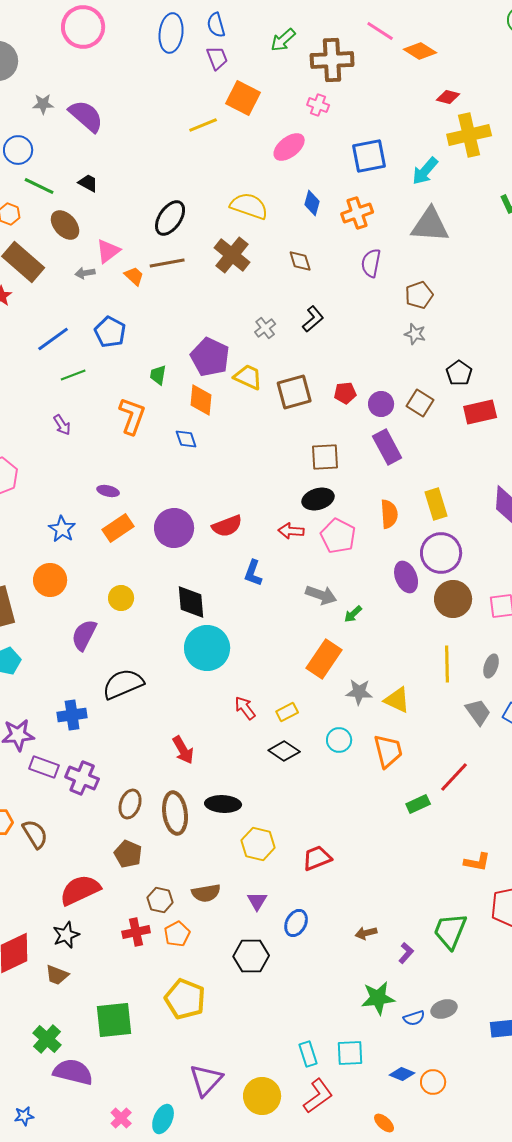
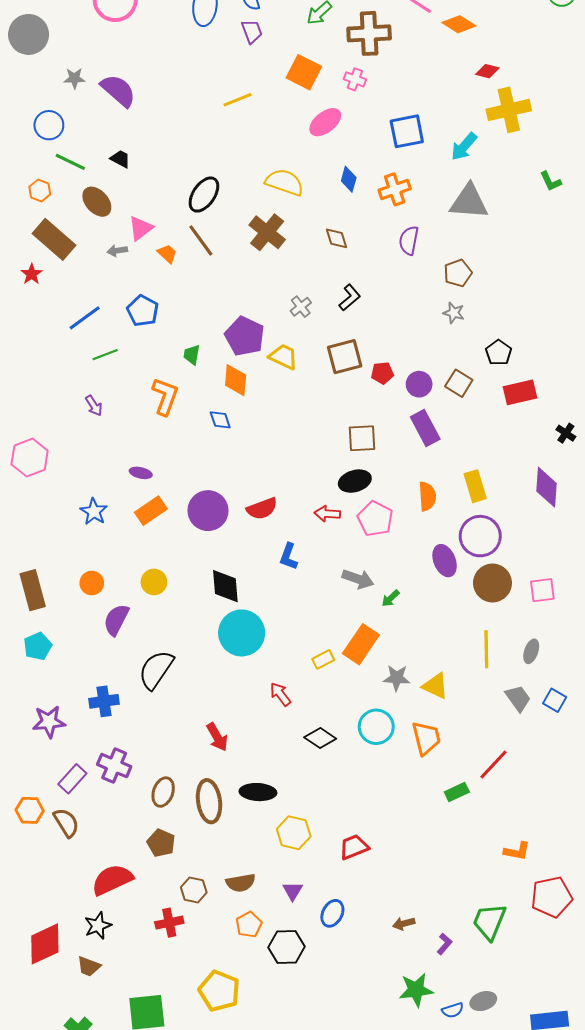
orange square: (243, 98) -> (304, 72), moved
brown line: (167, 263) -> (201, 240), turned 64
brown square: (294, 392) -> (345, 357), moved
orange circle: (50, 580) -> (92, 583), moved, size x0.7
black semicircle: (123, 684) -> (156, 670), turned -33
yellow rectangle: (287, 712) -> (323, 659), moved
cyan circle: (339, 740) -> (376, 727), size x1.4
purple rectangle: (44, 767) -> (72, 779), moved, turned -68
orange pentagon: (177, 934) -> (249, 925), moved

